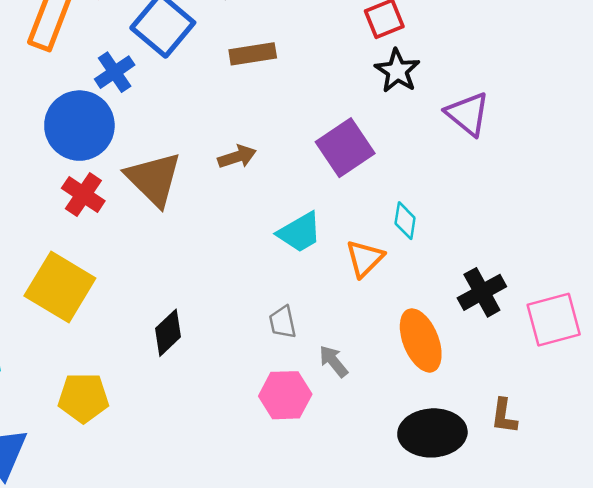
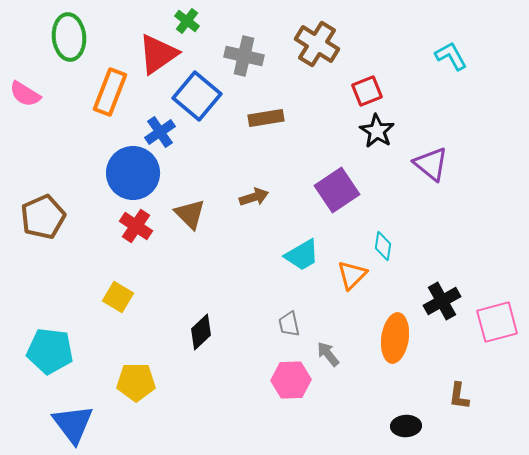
brown triangle: (154, 179) -> (190, 214), size x0.7
yellow square: (60, 287) -> (118, 297), size x0.6
orange ellipse: (421, 340) -> (395, 338), turned 30
black ellipse: (432, 433) -> (406, 426), moved, size x0.6

